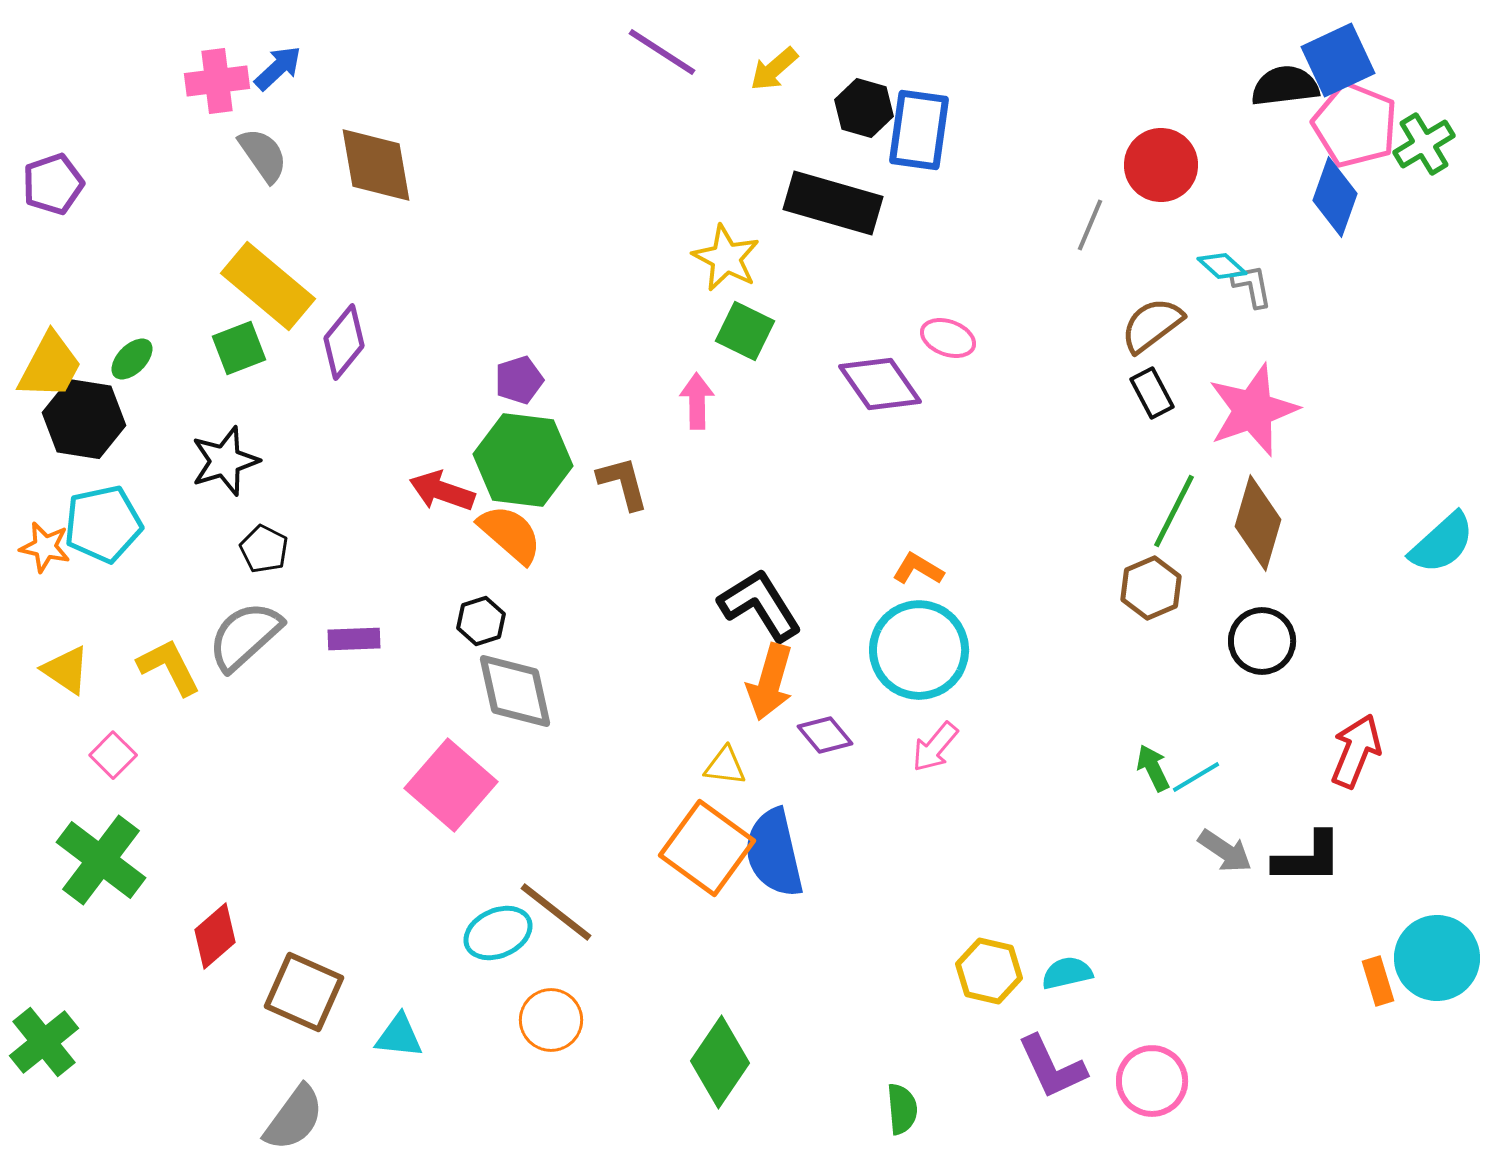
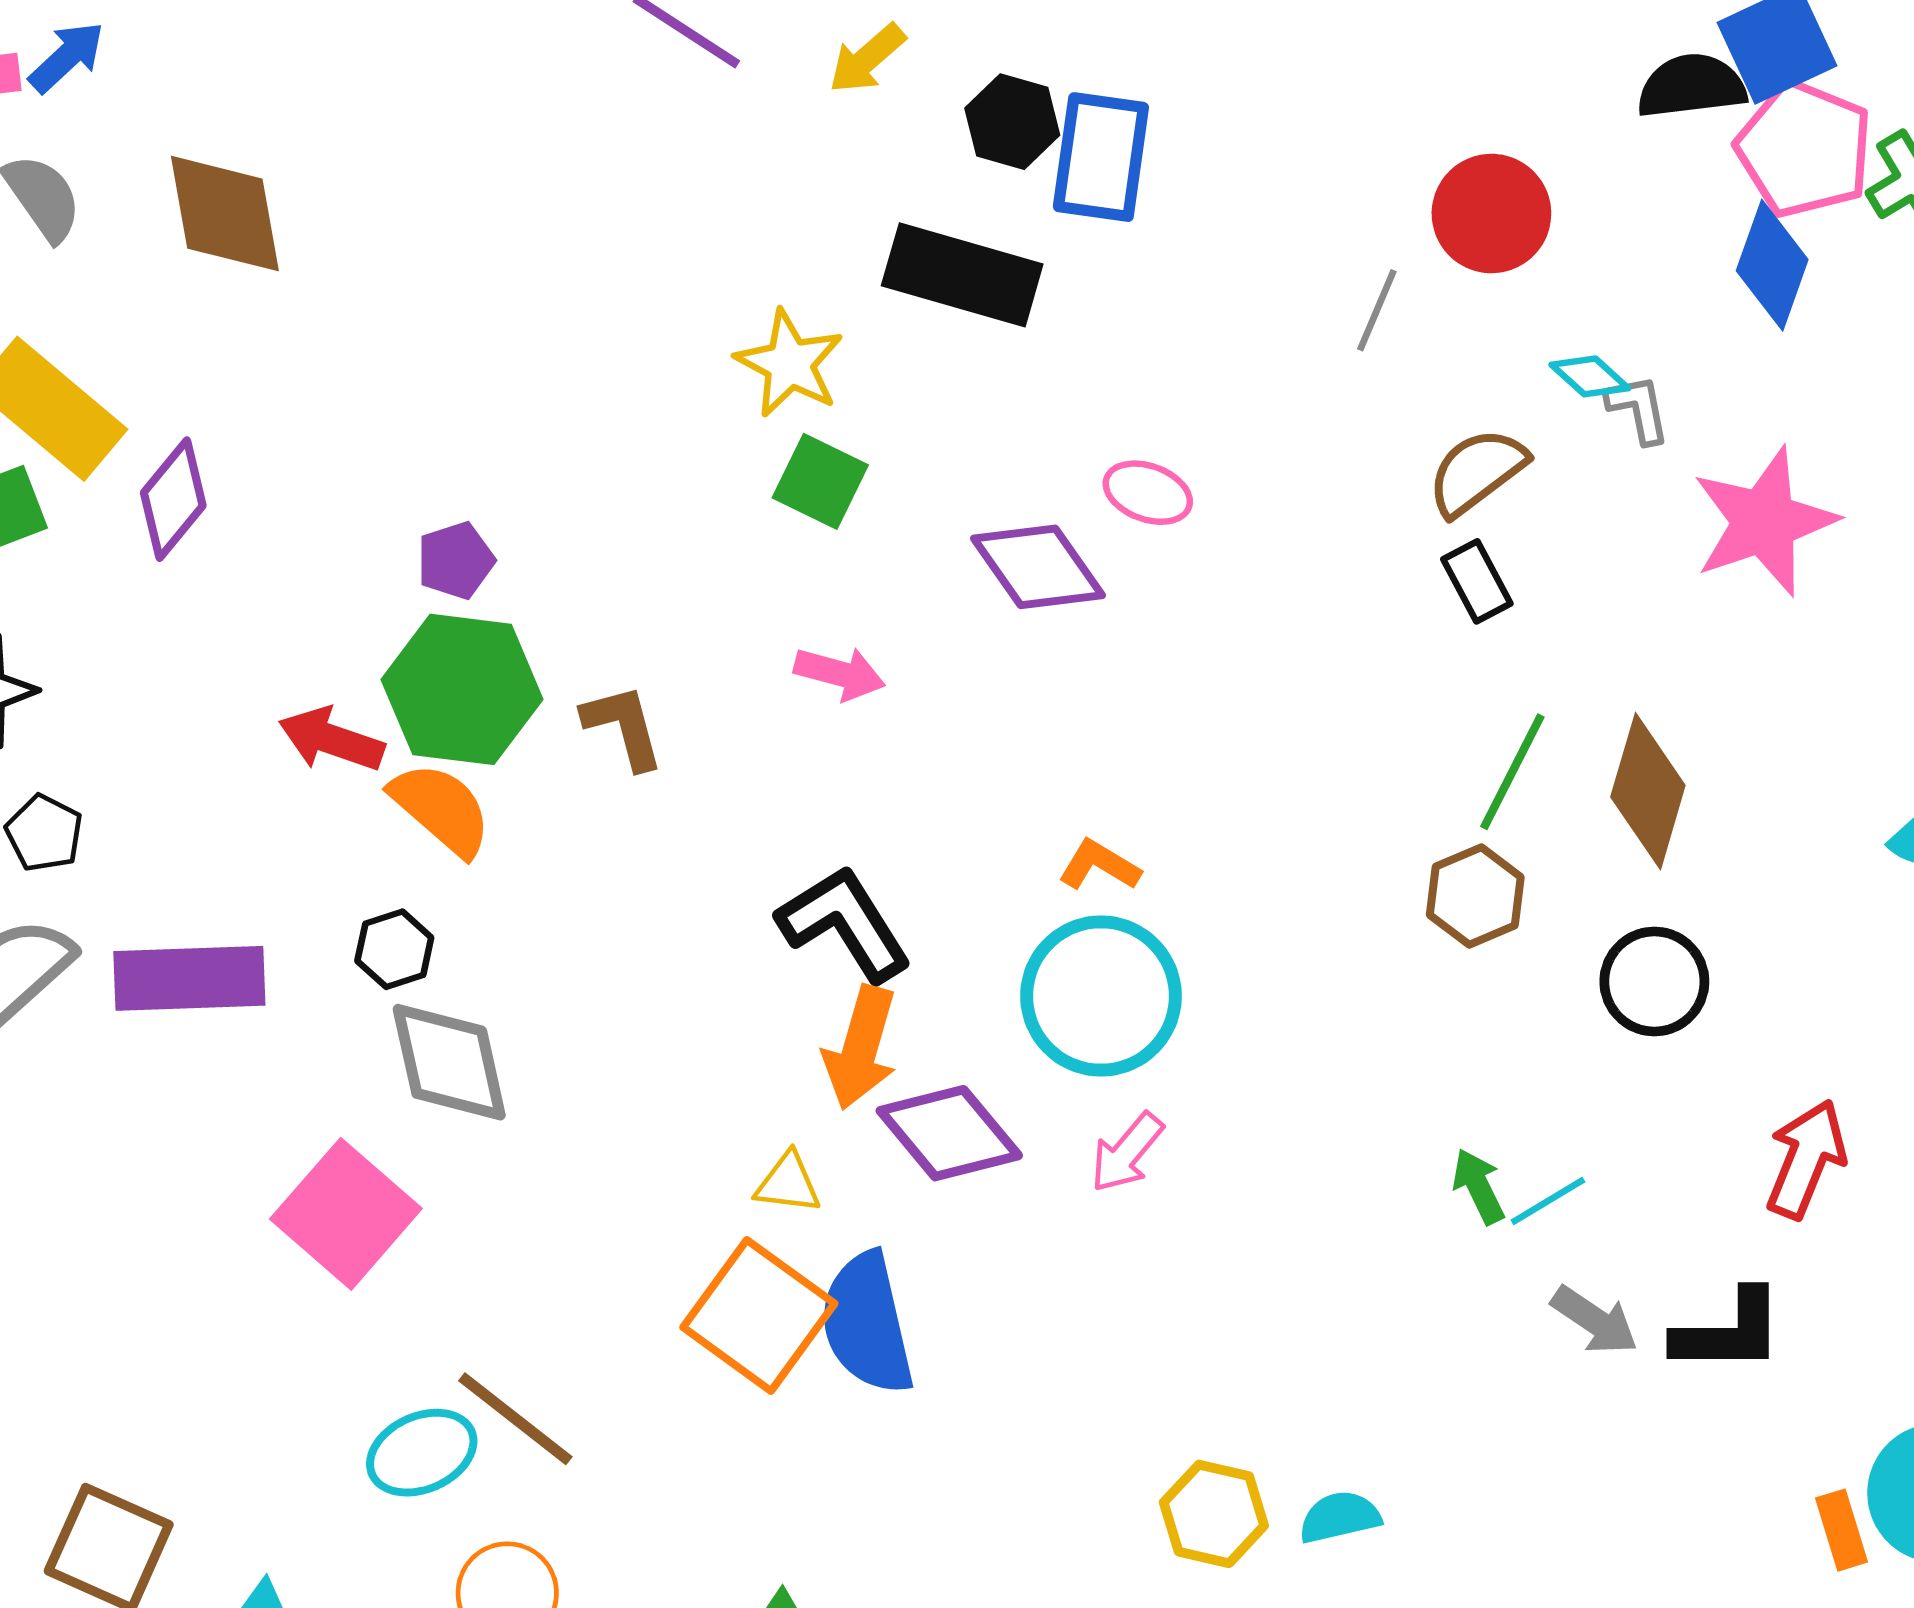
pink arrow: (697, 401) -> (840, 673), moved, turned 106
pink star: (1253, 410) -> (1764, 522), moved
purple rectangle: (354, 639) -> (189, 978), size x1.8
purple diamond: (825, 735) -> (949, 1133), size x1.6

